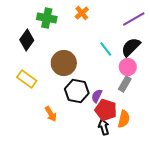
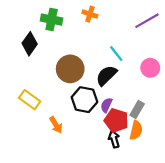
orange cross: (82, 13) -> (90, 14), turned -32
black semicircle: (131, 47) -> (106, 75), moved
pink circle: (128, 67) -> (150, 68), moved
yellow rectangle: (27, 79) -> (30, 100), moved
gray rectangle: (125, 84) -> (137, 109), moved

